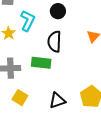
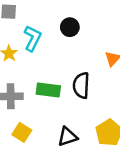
black semicircle: (54, 42) -> (81, 85), moved

